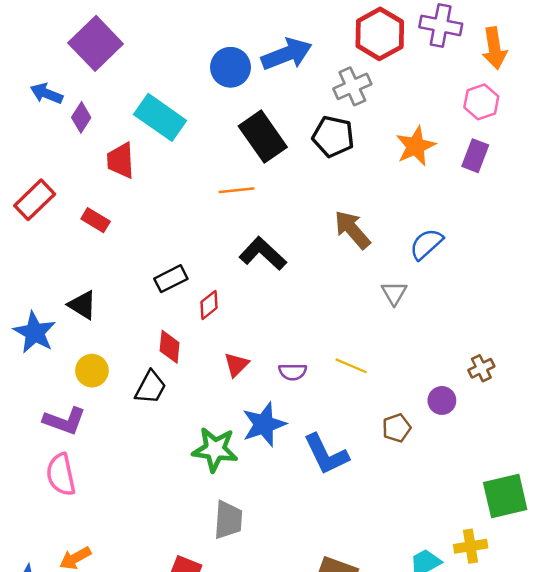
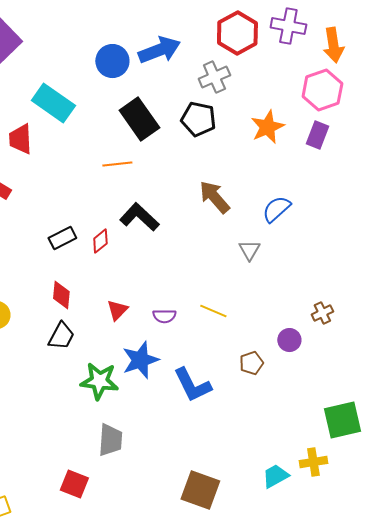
pink hexagon: (481, 102) -> (322, 90), size x1.4
red diamond: (209, 305) -> (100, 241), moved
black trapezoid: (150, 387) -> (61, 336), moved

